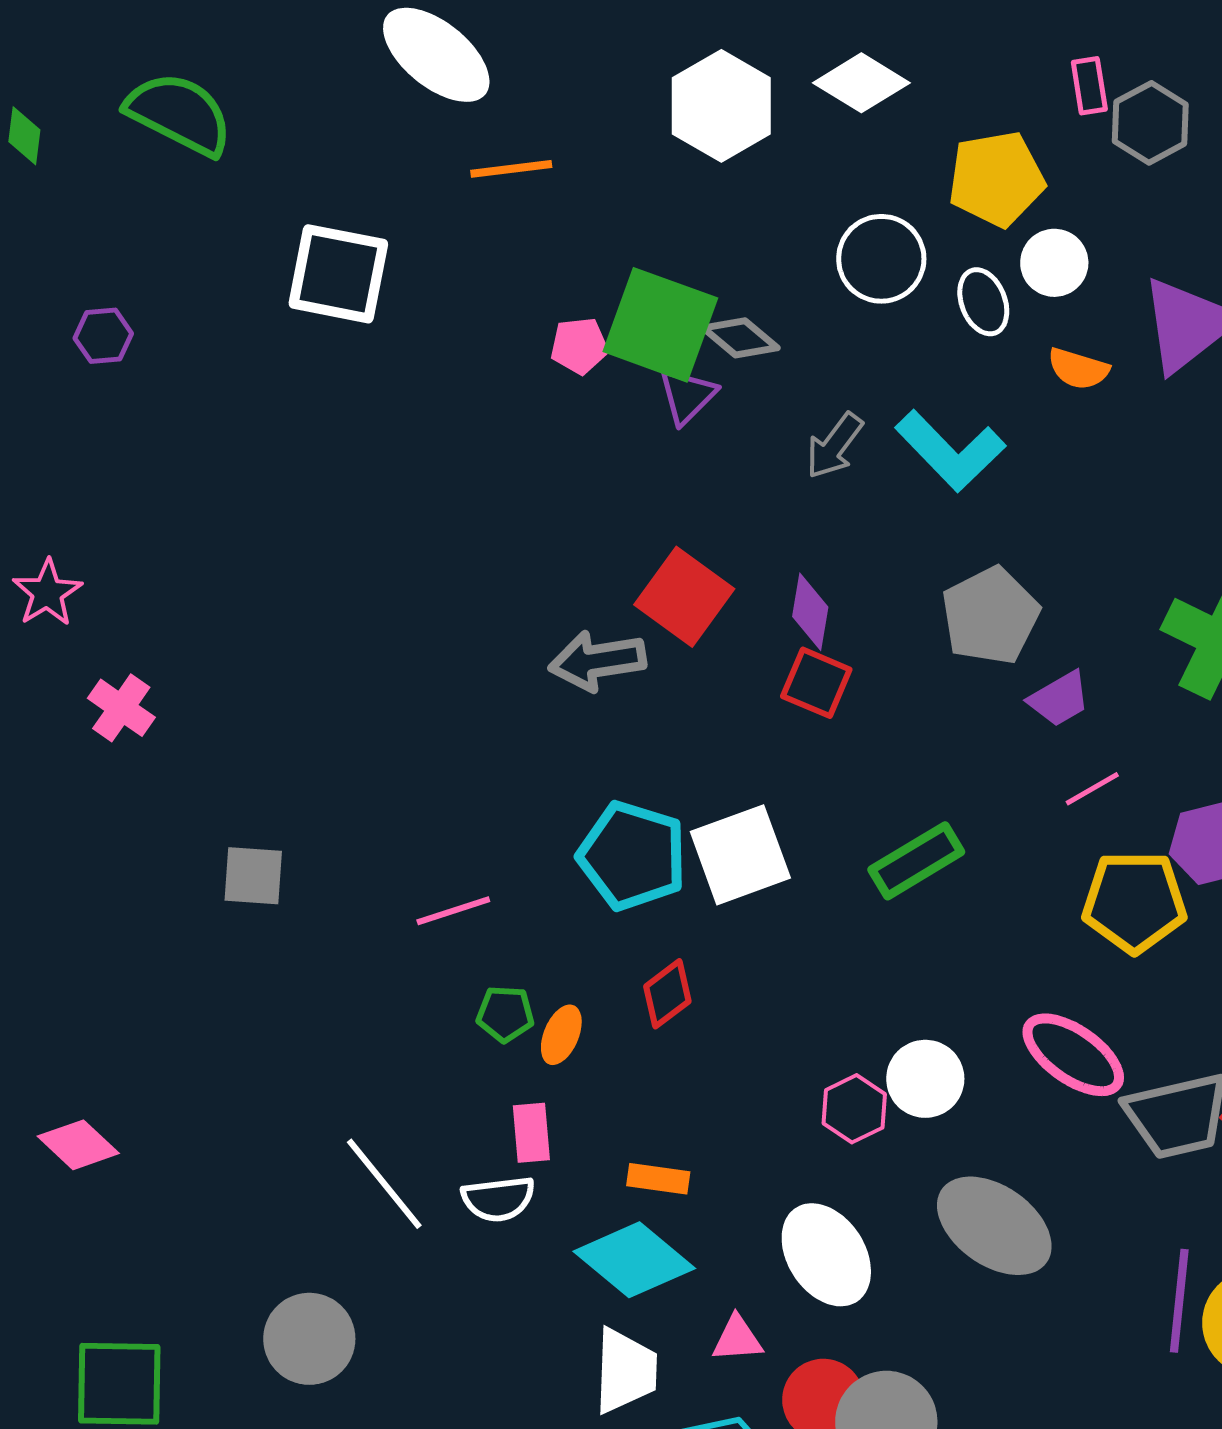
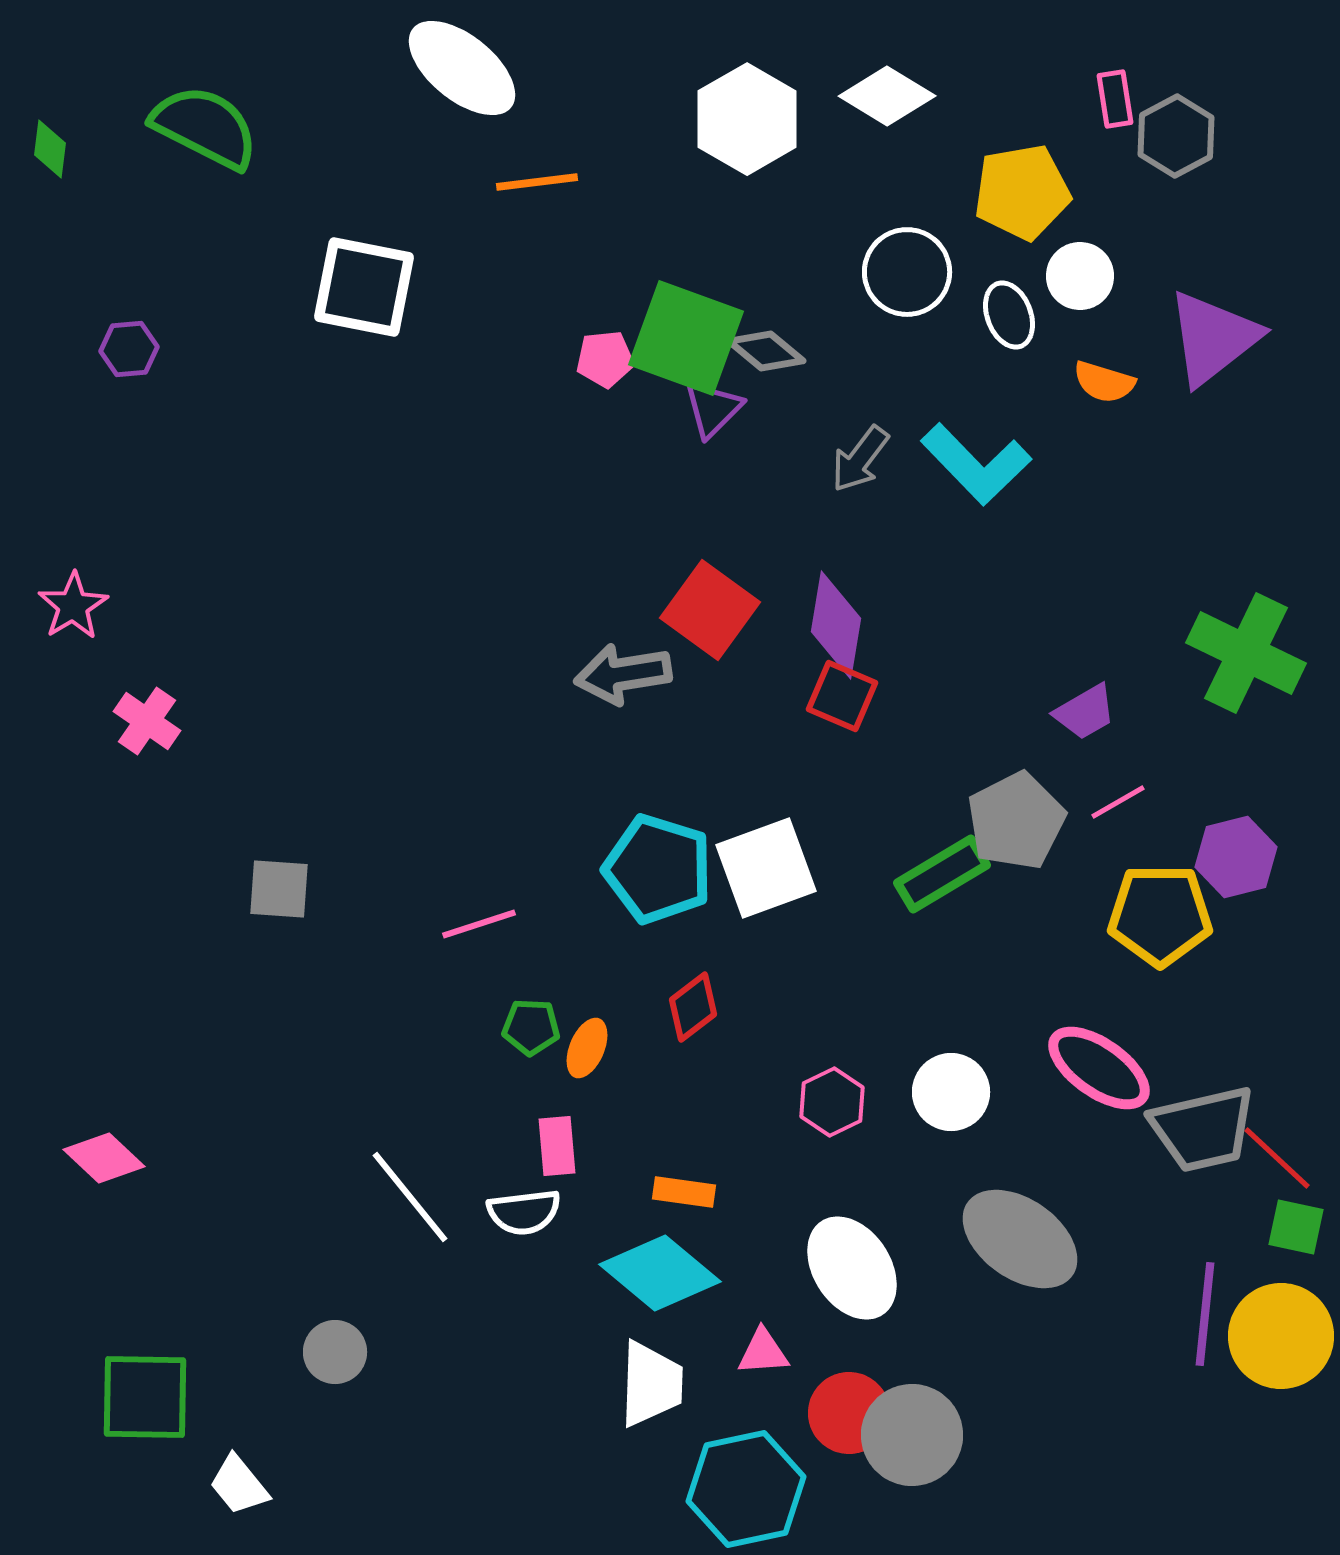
purple diamond: (810, 612) -> (836, 625), size x1.4
gray pentagon: (990, 616) -> (1016, 821), moved
pink hexagon: (854, 1109) -> (832, 1102), moved
gray circle: (309, 1339) -> (335, 1352), size x0.7

